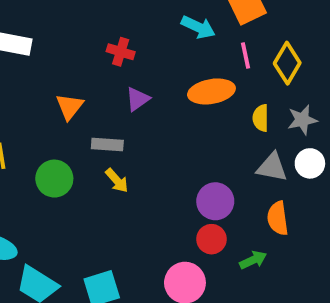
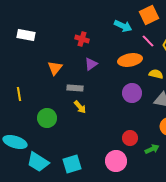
pink line: (246, 56) -> (148, 41), turned -32
yellow semicircle: (261, 118) -> (156, 74), turned 104
green circle: (54, 179) -> (47, 118), moved
purple circle: (215, 201) -> (132, 93), moved

